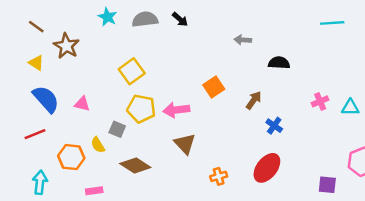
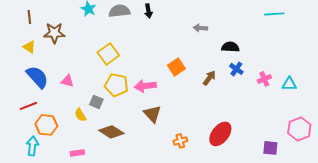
black arrow: (180, 19) -> (148, 11), turned 40
brown line: (36, 27) -> (29, 17), turned 48
brown star: (66, 46) -> (54, 33), turned -30
blue cross: (274, 126) -> (236, 69), moved
orange hexagon: (71, 157) -> (46, 125), moved

